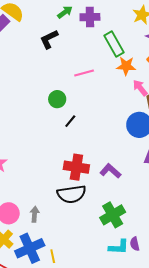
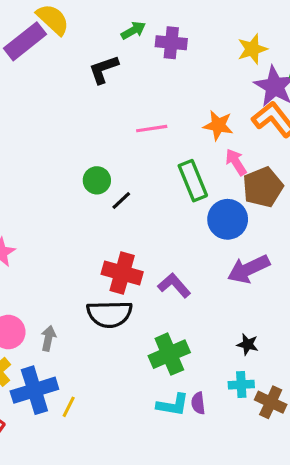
green rectangle: (114, 44) -> (193, 181), moved
green circle: (57, 99) -> (97, 180), moved
yellow line: (53, 256) -> (69, 407), turned 32

